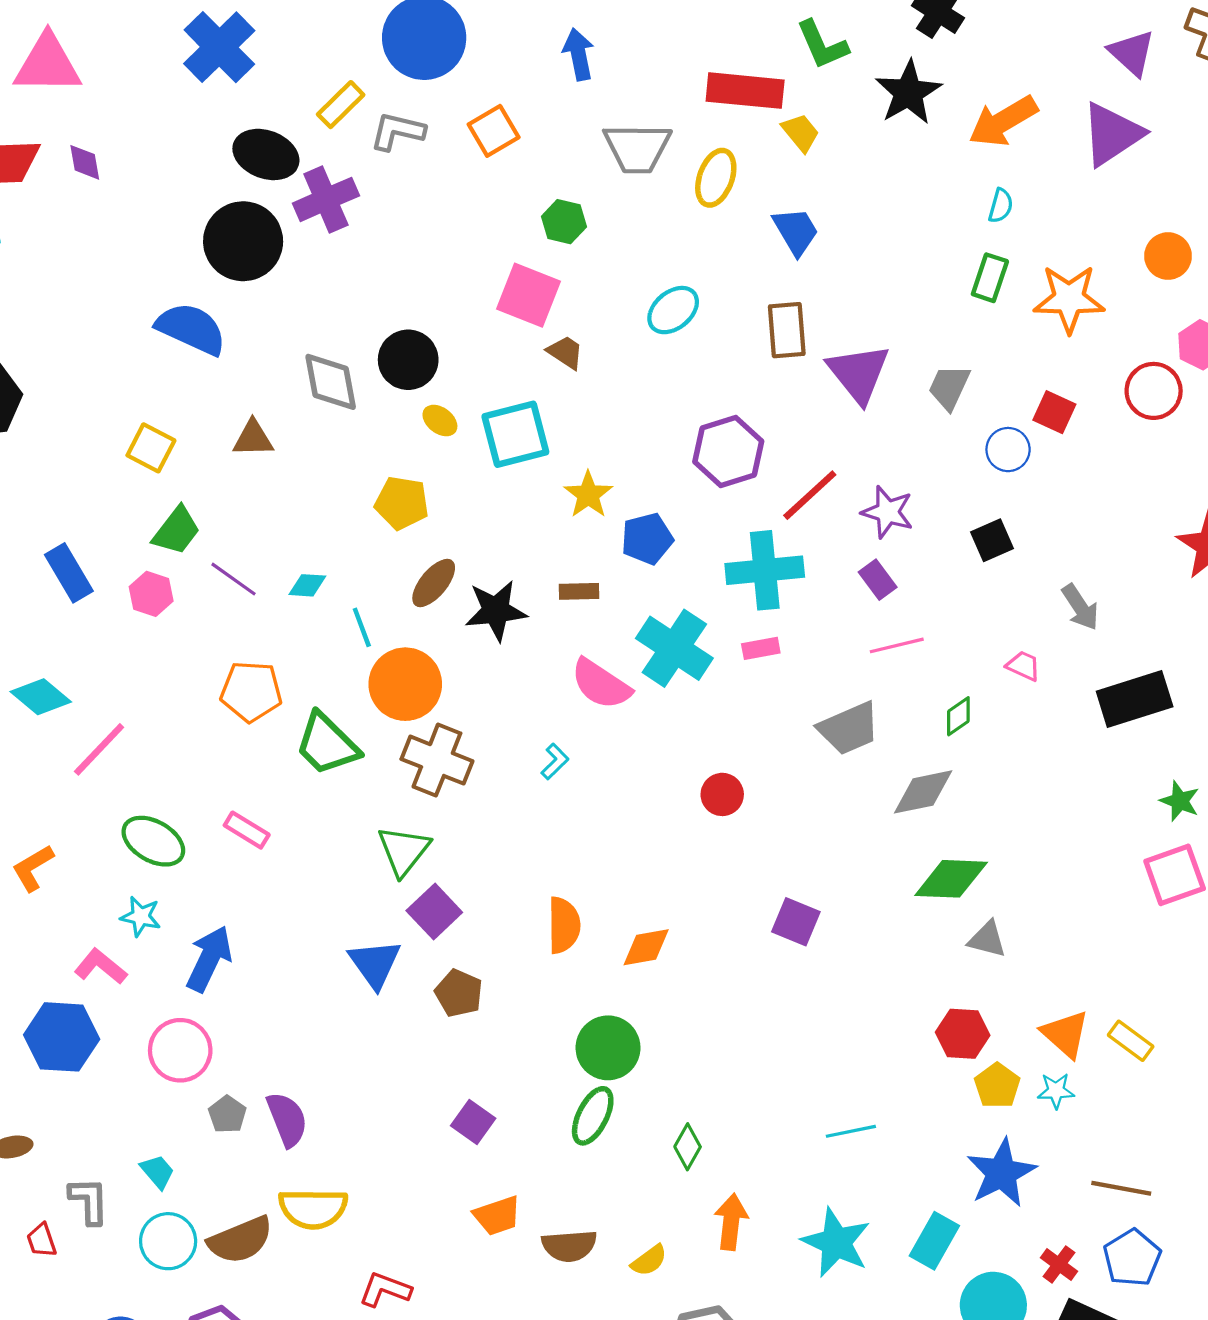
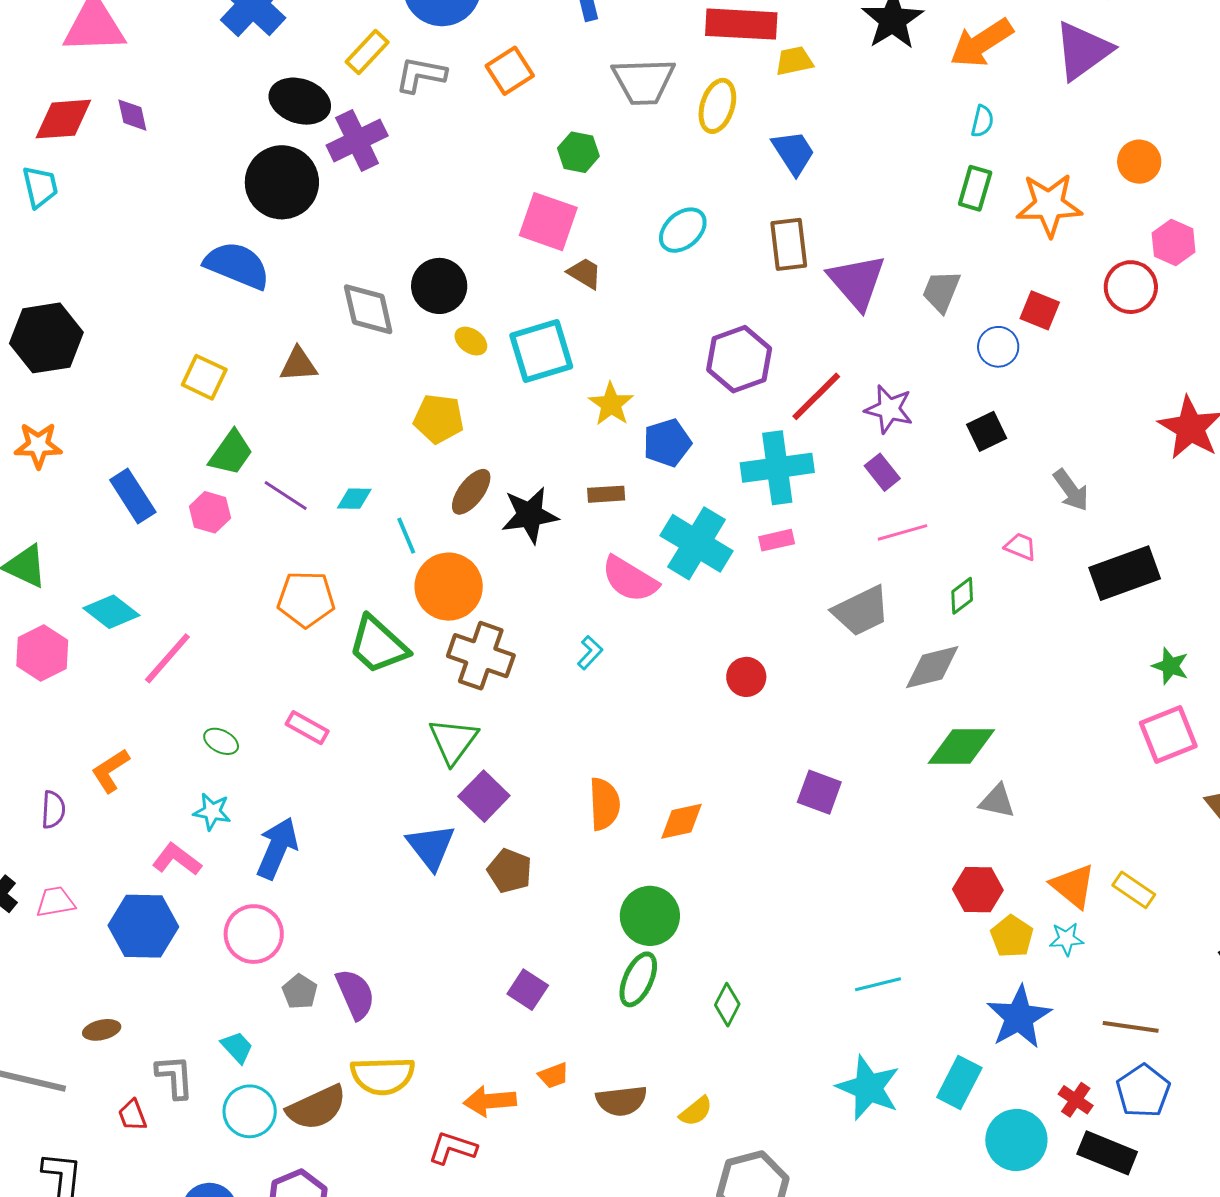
yellow trapezoid: (801, 133) -> (794, 61), turned -60
green ellipse: (153, 841) -> (221, 741), size x0.6
orange trapezoid: (497, 1216) -> (554, 1075), size x0.7
orange arrow: (731, 1222) -> (490, 1101), moved, turned -99

